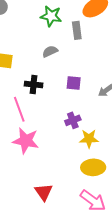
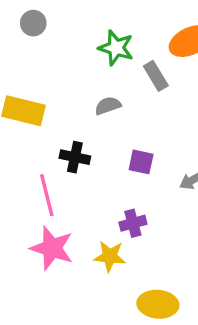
gray rectangle: (77, 30) -> (156, 76), turned -30
yellow star: (89, 139) -> (110, 256), moved

